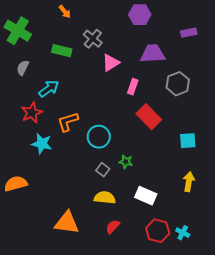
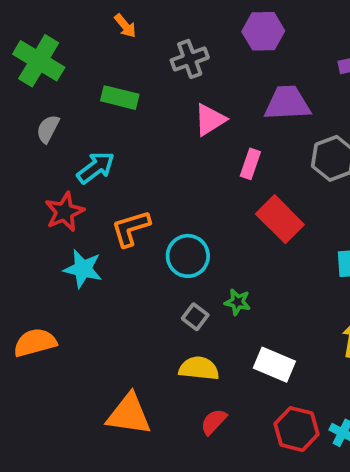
gray cross: (93, 39) -> (190, 59), moved, turned 30

